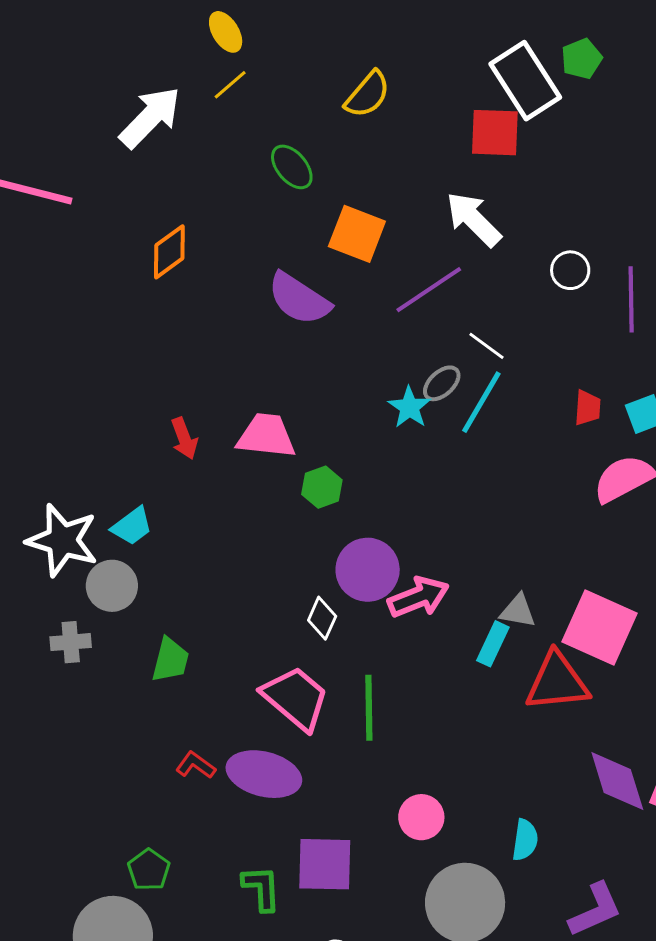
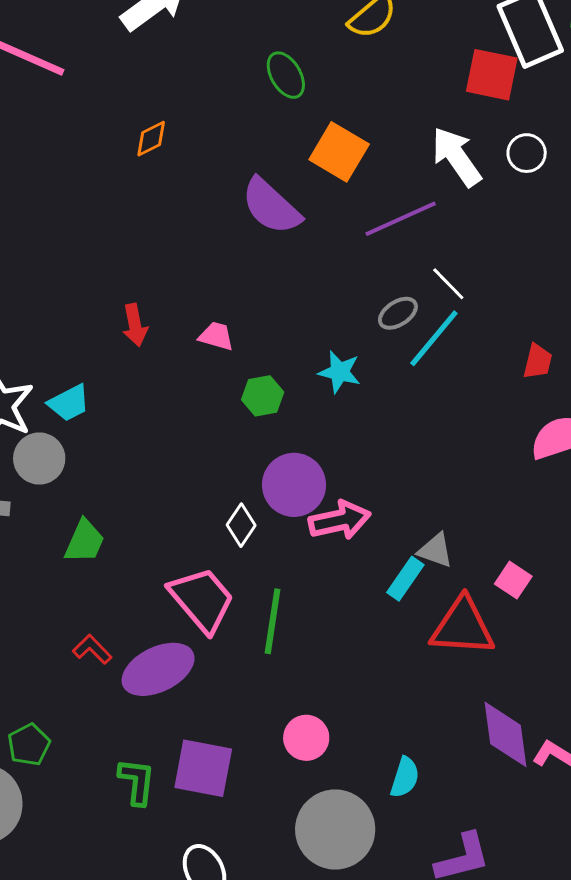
orange diamond: (169, 252) -> (151, 139), size x0.7
white circle: (570, 270) -> (527, 153), moved
cyan star: (409, 407) -> (340, 372), moved, turned -30
pink trapezoid: (266, 436) -> (216, 336), size x0.6
pink square: (599, 627) -> (513, 580), size x0.5
purple ellipse: (264, 774) -> (158, 669), turned -50

